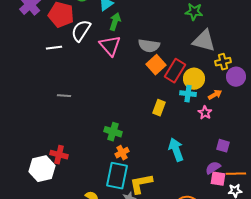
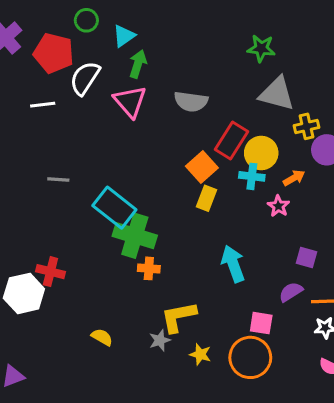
orange square: (156, 65) -> (202, 167), moved
green cross: (113, 132) -> (135, 236), size x1.5
orange cross: (122, 153) -> (149, 268), turned 32
cyan rectangle: (117, 176) -> (114, 208), moved, turned -64
pink square: (218, 179) -> (261, 323), moved

